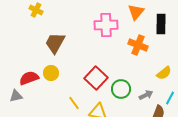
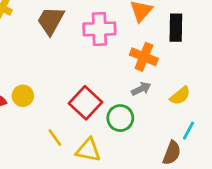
brown trapezoid: (55, 43) -> (51, 21), moved
gray arrow: (146, 95) -> (141, 89), moved

